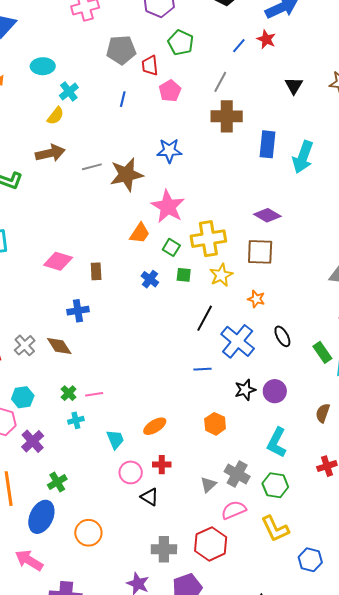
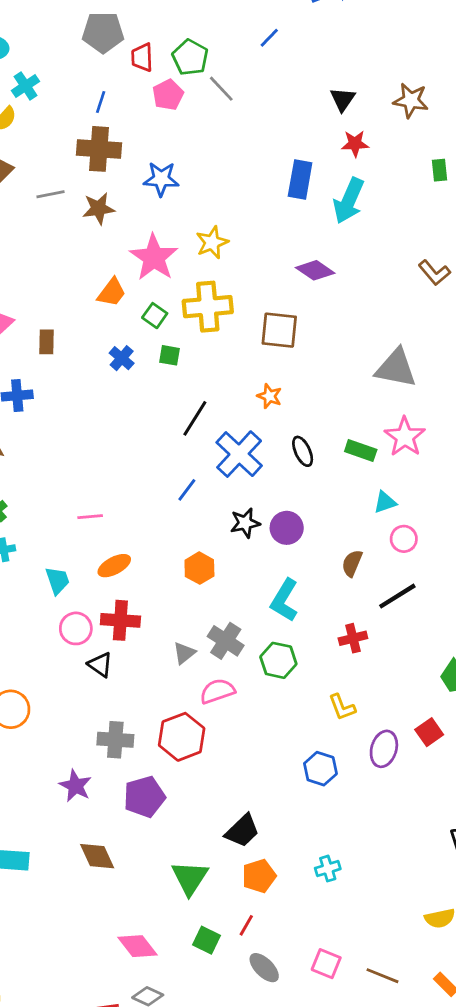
red star: (266, 39) -> (355, 144), moved, turned -30
green pentagon: (181, 43) -> (190, 57), moved
gray line: (220, 82) -> (221, 89), moved, turned -75
brown cross: (227, 116) -> (99, 149), moved
brown star: (126, 175) -> (99, 208), size x0.7
purple diamond: (267, 215) -> (315, 270), moved
yellow star: (221, 275) -> (212, 242), moved
green rectangle: (322, 352) -> (361, 451), moved, turned -40
blue line: (202, 369) -> (187, 490), turned -54
pink line: (94, 394) -> (90, 517), moved
red cross: (162, 465) -> (120, 620), size x1.5
yellow L-shape: (275, 529) -> (342, 707), moved, size x0.7

